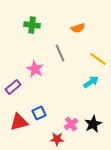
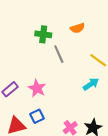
green cross: (32, 25) -> (43, 34), moved
pink star: (35, 69) -> (37, 88), moved

